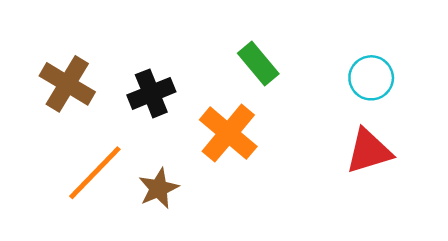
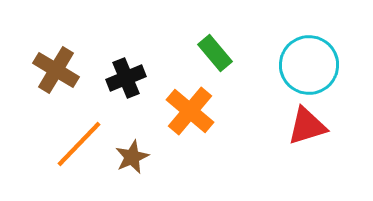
cyan circle: (371, 78) -> (309, 65), size x1.6

